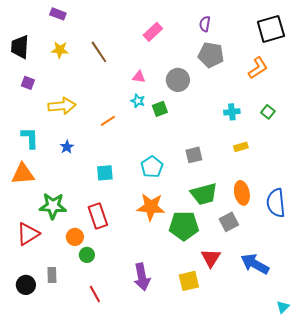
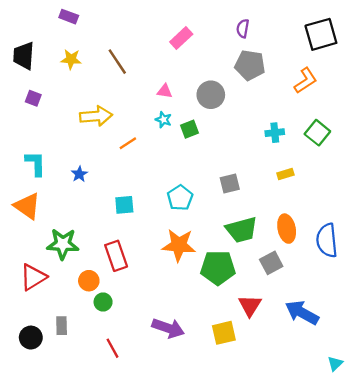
yellow arrow: (62, 106) -> (96, 116), moved
green square: (268, 112) -> (317, 133), size x1.5
orange triangle: (23, 174) -> (27, 206), turned 40
purple arrow: (142, 277) -> (168, 328), turned -60

